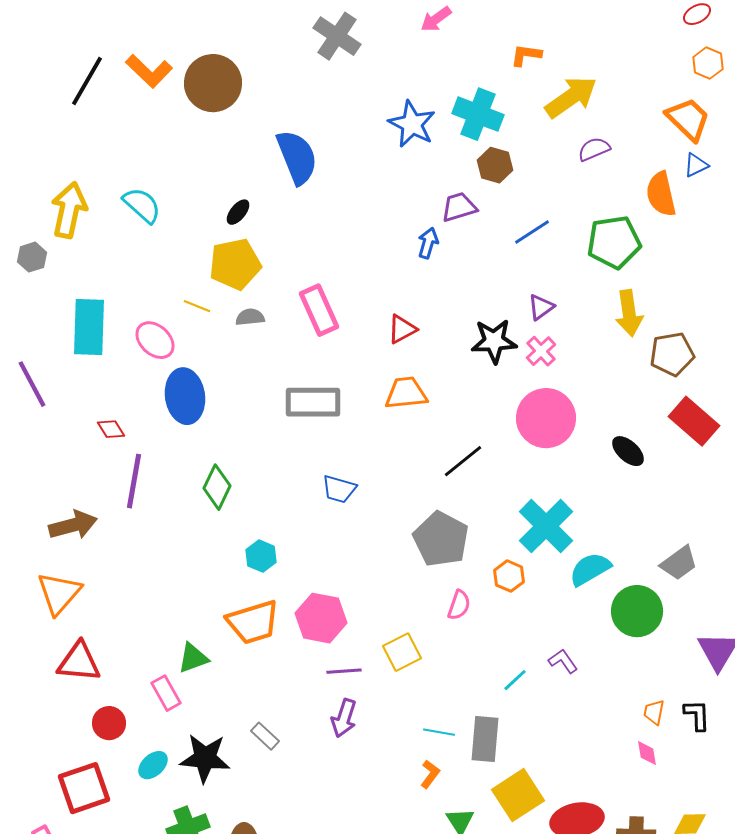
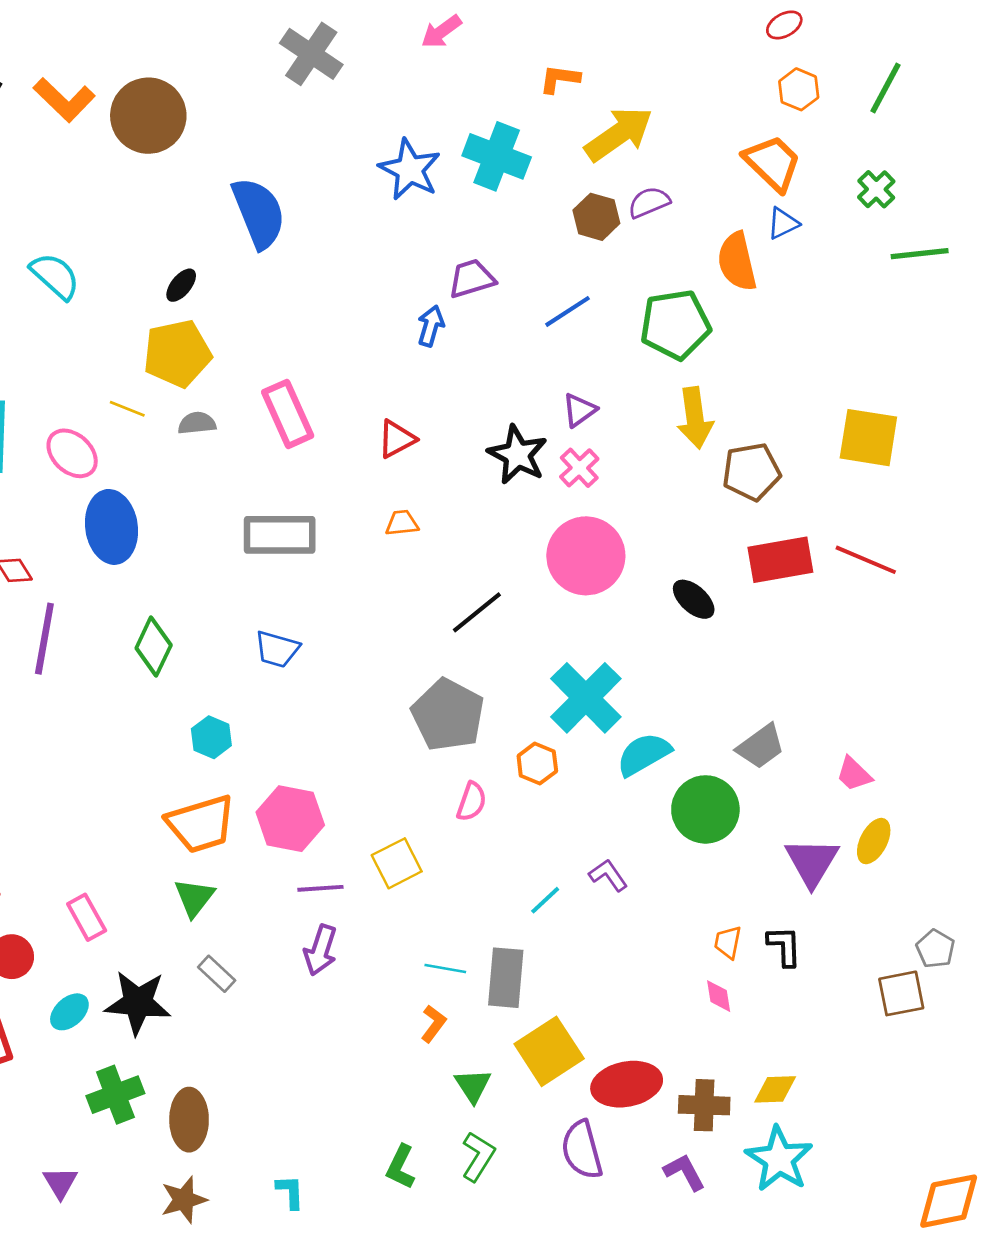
brown hexagon: (495, 165) -> (596, 217), moved
black star: (494, 341) -> (518, 455), turned 30
orange trapezoid: (406, 393) -> (402, 523), size x0.6
red rectangle: (694, 421) -> (780, 560), turned -51
blue trapezoid: (339, 489) -> (277, 649), moved
green triangle: (193, 658) -> (194, 898), moved, turned -32

